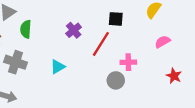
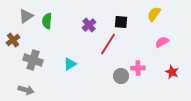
green semicircle: (26, 29) -> (47, 21), moved
purple cross: (74, 30) -> (89, 25), moved
pink cross: (128, 62) -> (138, 68), moved

